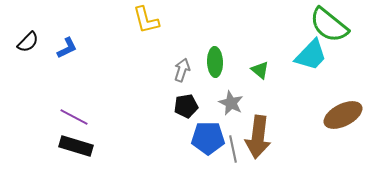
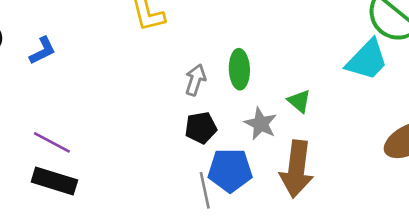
green triangle: (260, 70) -> (299, 101), moved
gray line: (233, 149) -> (205, 190), moved

